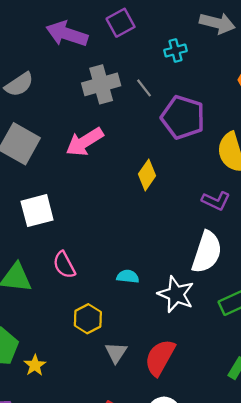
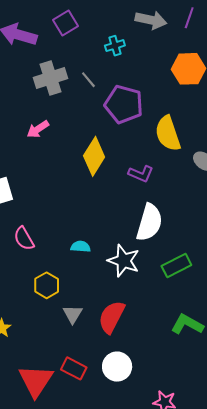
pink arrow: (85, 142) -> (38, 129), size x0.7
yellow diamond: (147, 175) -> (94, 156), size x1.4
purple L-shape: (216, 201) -> (141, 174), moved

